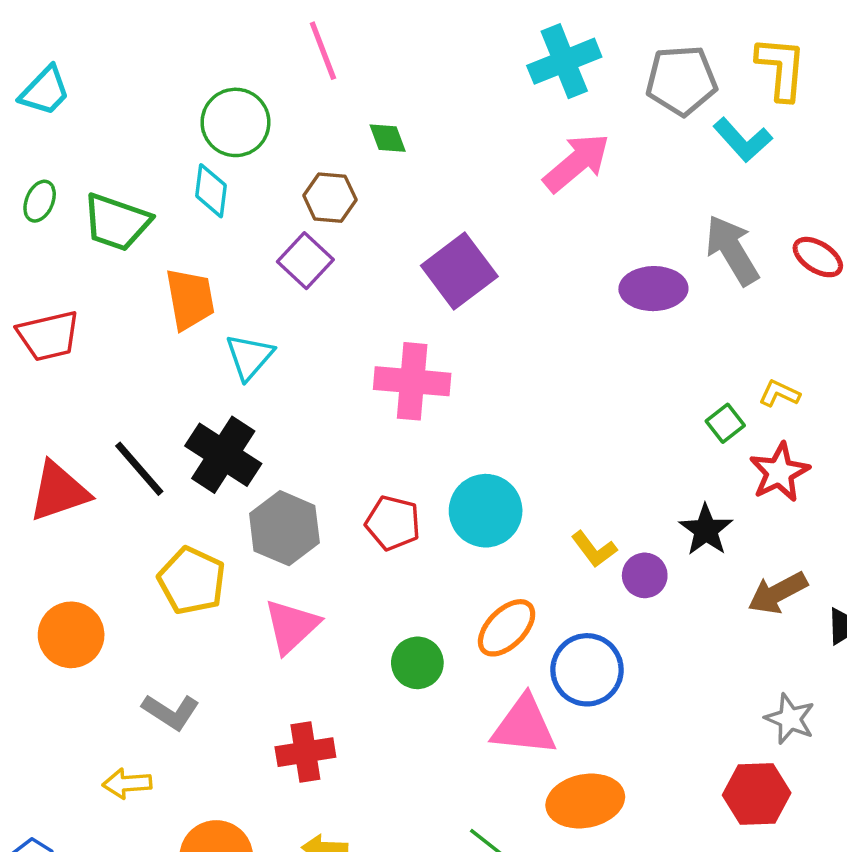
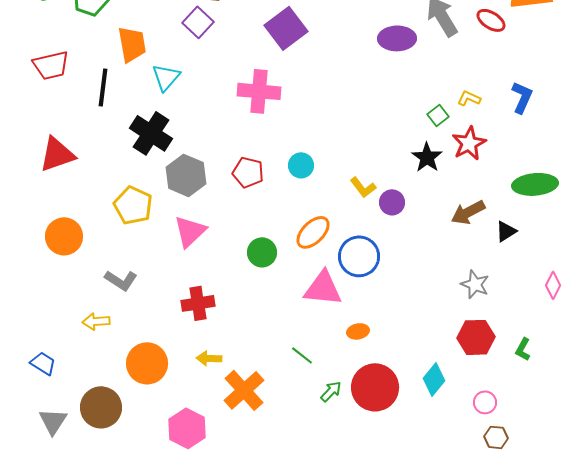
black line: (139, 469) -> (103, 87), moved, turned 48
cyan circle: (486, 511) -> (301, 165), size x0.6
black star: (706, 530) -> (427, 157), moved
red hexagon: (757, 794) -> (476, 337), moved
orange ellipse: (585, 801) -> (358, 331), size x0.5

